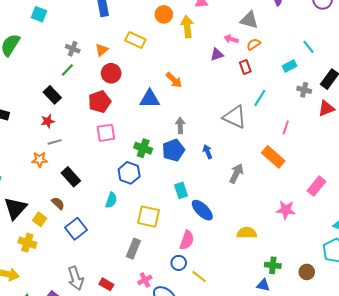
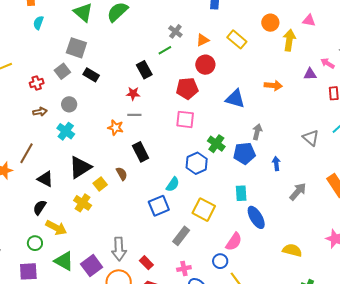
orange arrow: (174, 80) -> (273, 85), moved, turned -54
gray triangle: (235, 117) -> (311, 138), size x0.7
blue square: (76, 229) -> (159, 206), moved

